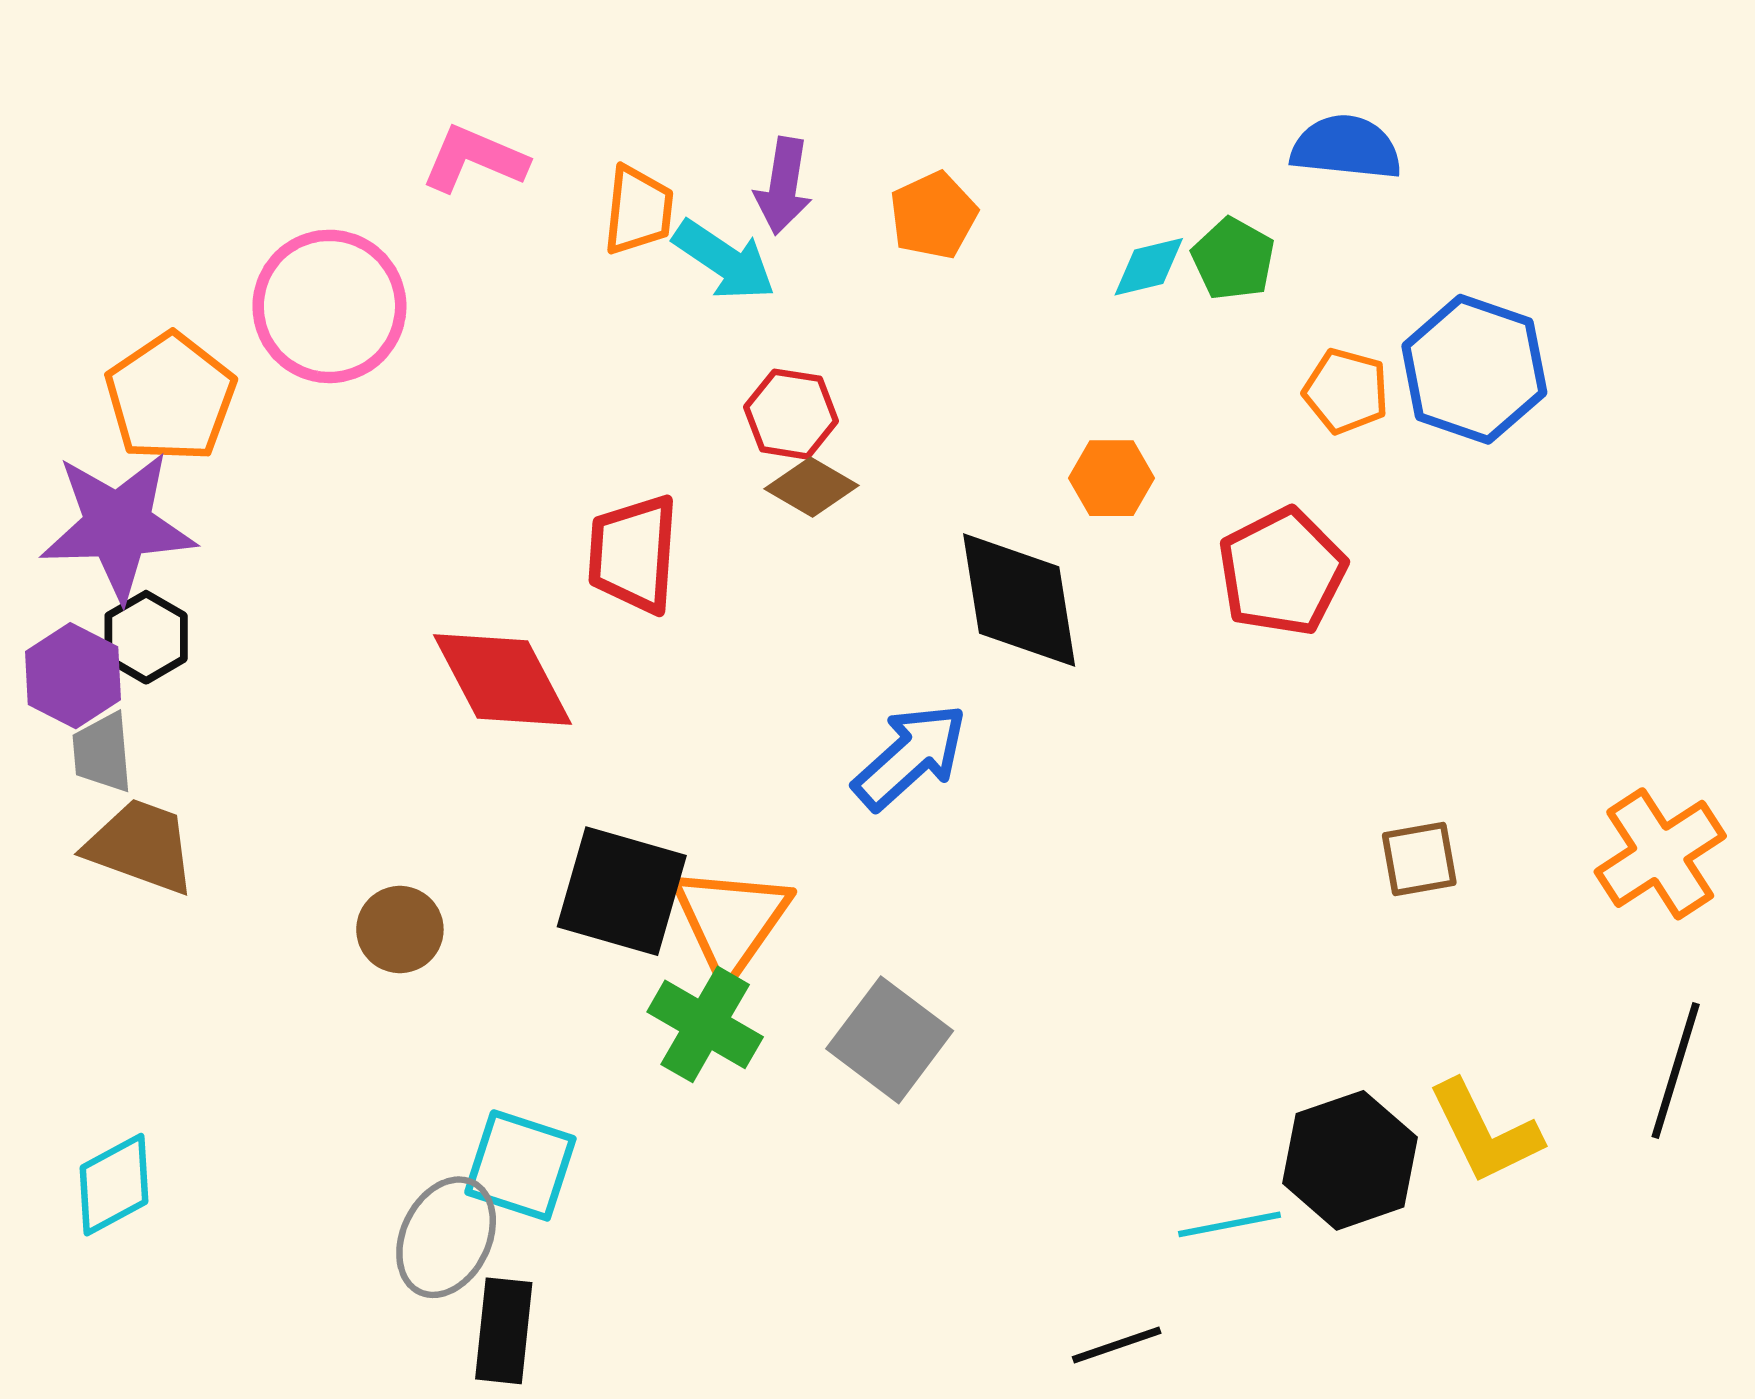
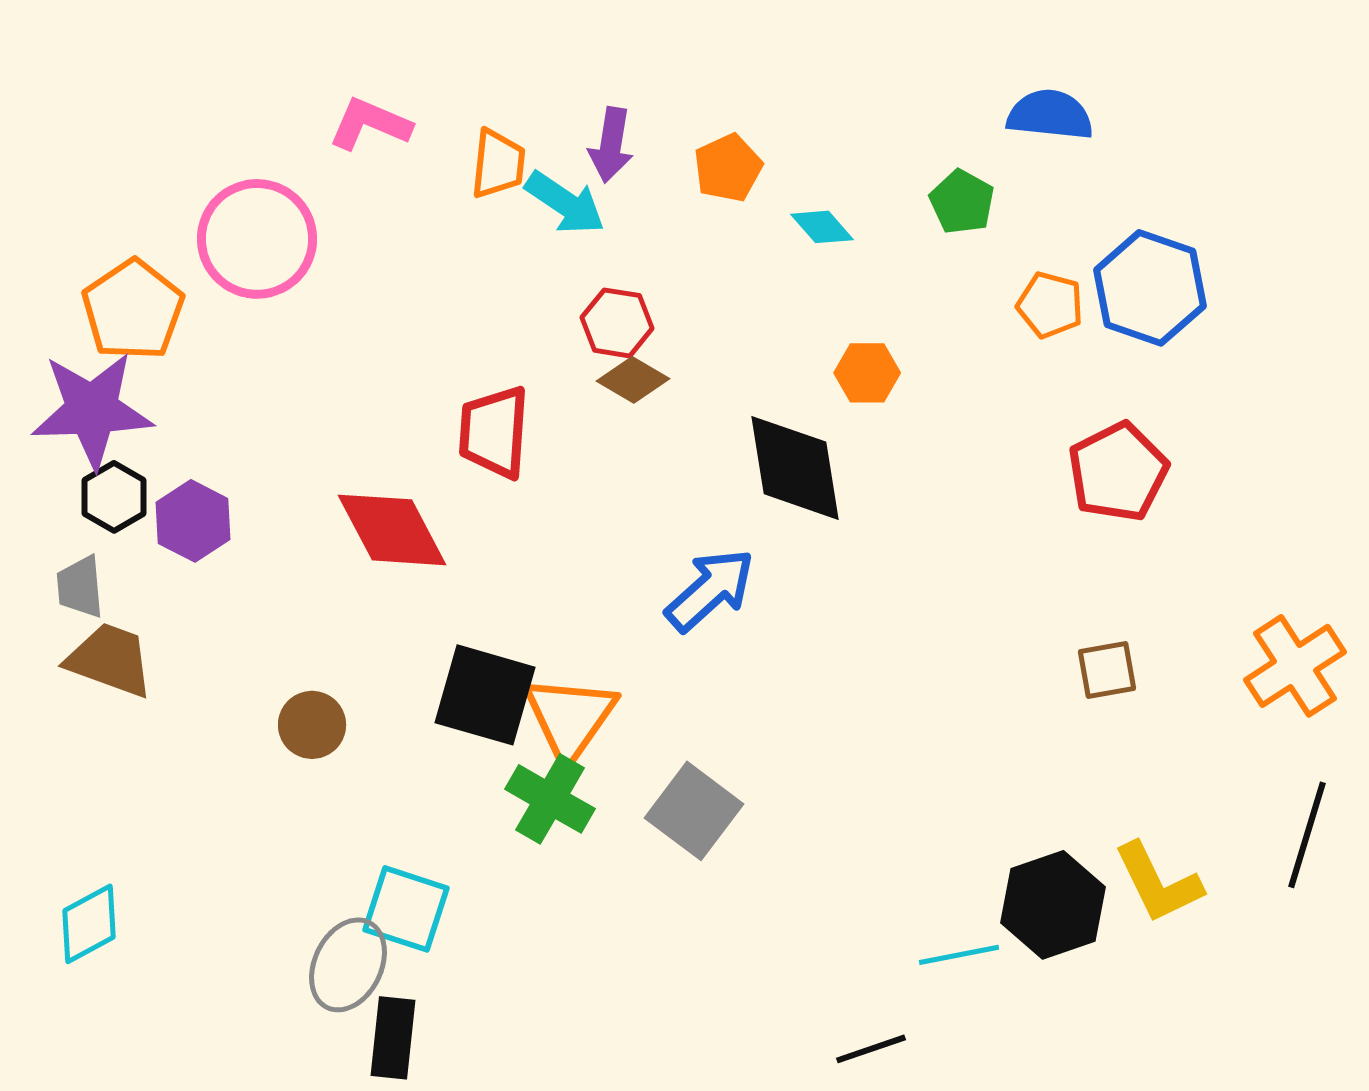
cyan diamond: (1149, 267) -> (822, 227), moved, turned 62
red pentagon: (1282, 572) -> (1118, 472), moved
purple hexagon: (73, 676) -> (193, 521), moved

